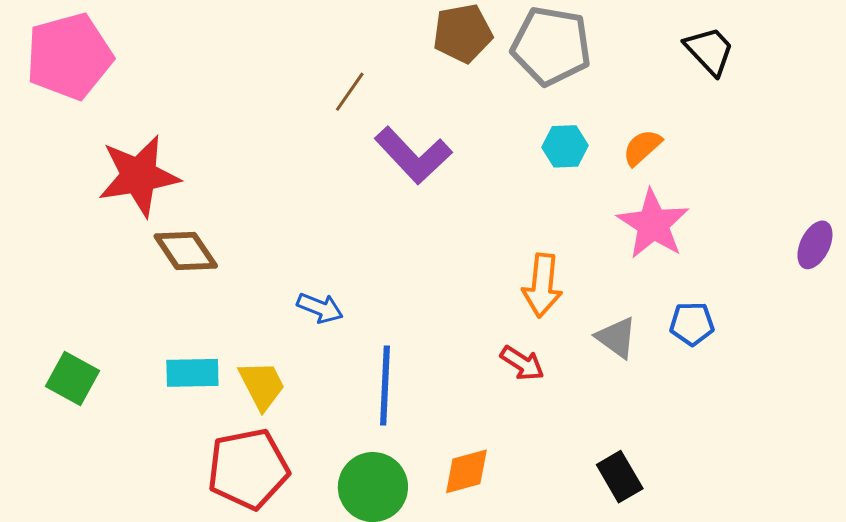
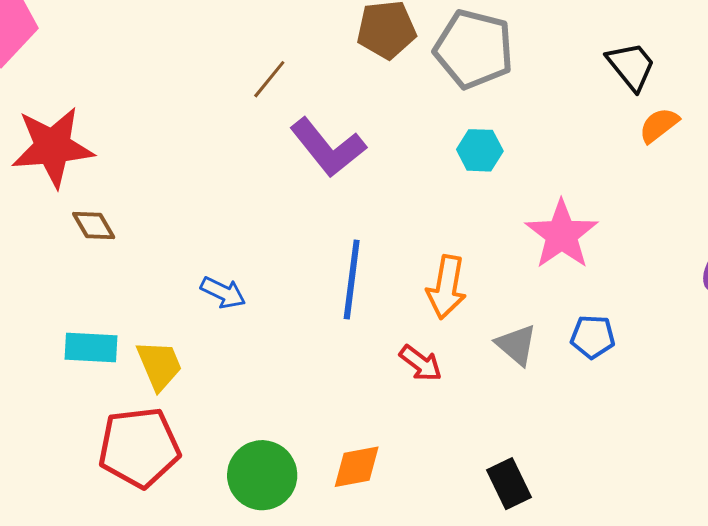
orange semicircle: (642, 147) -> (659, 125), moved
brown diamond: (186, 251) -> (94, 226), size x0.7
blue line: (385, 385) -> (352, 279), moved

